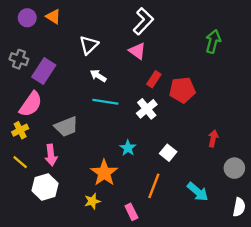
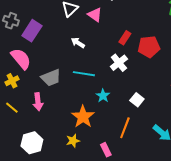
pink triangle: (137, 51) -> (95, 15), moved
white arrow: (98, 76) -> (78, 43), moved
cyan line: (105, 102) -> (84, 74), moved
pink semicircle: (31, 104) -> (21, 59), turned -75
white hexagon: (45, 187) -> (32, 143), moved

